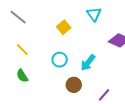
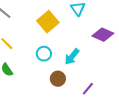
yellow square: (64, 27) -> (48, 22), size x1.5

